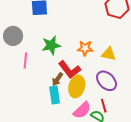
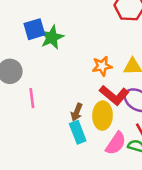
green star: (51, 45) -> (52, 37), moved
red L-shape: (70, 70) -> (114, 95), moved

